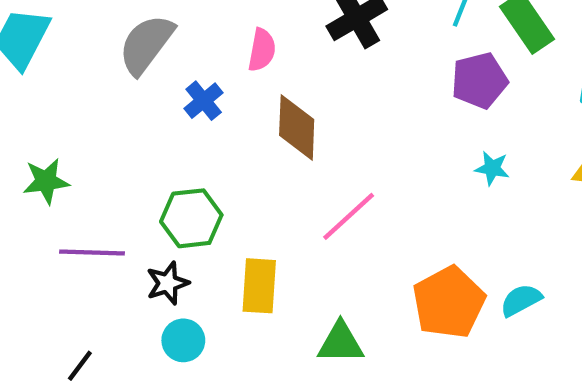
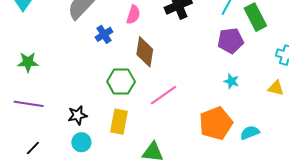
green hexagon: (191, 218) -> (121, 82), moved
purple line: (92, 252) -> (29, 104), moved
cyan semicircle: (521, 300) -> (250, 133), moved
orange pentagon: (449, 302) -> (216, 123), moved

